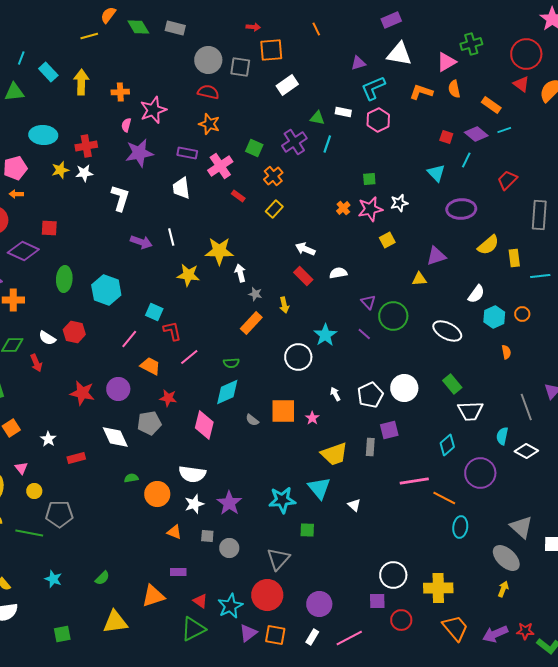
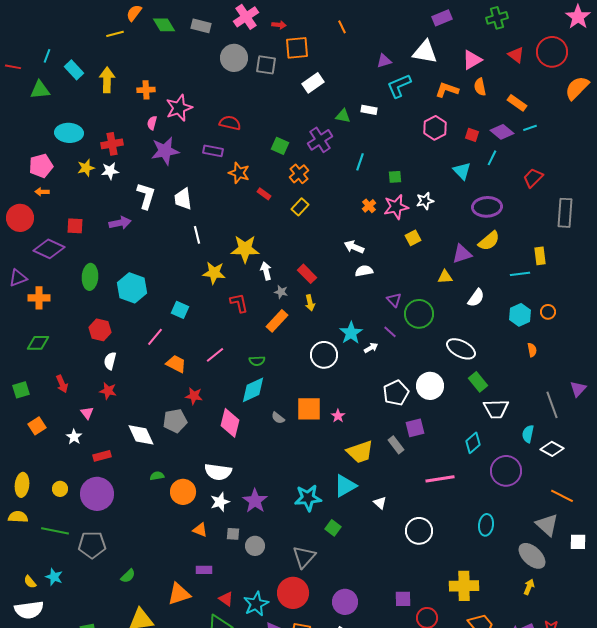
purple rectangle: (391, 20) -> (442, 18), moved
green cross: (471, 44) -> (497, 18), moved
red triangle: (521, 84) -> (516, 55), moved
red semicircle: (208, 92) -> (230, 123), moved
pink hexagon: (378, 120) -> (435, 128), moved
orange star: (209, 124) -> (239, 173), moved
cyan line: (327, 144) -> (360, 162), moved
pink cross: (220, 166) -> (246, 17), moved
white trapezoid: (181, 188) -> (183, 199), moved
purple arrow: (141, 242) -> (120, 223), moved, turned -30
yellow semicircle: (488, 245) -> (489, 241), moved
white arrow: (305, 249) -> (354, 247), moved
red rectangle: (303, 276) -> (307, 274), moved
cyan line: (540, 276) -> (520, 274), moved
white semicircle: (476, 294) -> (476, 298), moved
red L-shape: (172, 331) -> (239, 303), moved
white ellipse: (447, 331) -> (461, 349), moved
white semicircle: (47, 338) -> (110, 361), moved, turned 72
red arrow: (36, 363) -> (62, 384), moved
purple circle: (118, 389) -> (97, 494), moved, size x1.4
red star: (82, 393) -> (108, 391), size x0.7
white arrow: (335, 394) -> (371, 348), moved, turned 88
gray rectangle: (370, 447) -> (396, 445), turned -42
pink triangle: (21, 468) -> (87, 413), moved
cyan triangle: (319, 488) -> (345, 486), turned 40
orange line: (444, 498) -> (562, 496), moved
gray pentagon: (59, 514) -> (92, 545), moved
green square: (307, 530) -> (333, 528), turned 35
white circle: (393, 575) -> (419, 531), moved
cyan star: (53, 579) -> (54, 577), moved

